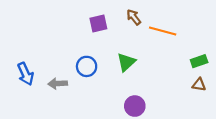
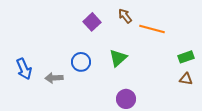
purple square: (98, 24) -> (92, 22), turned -30

